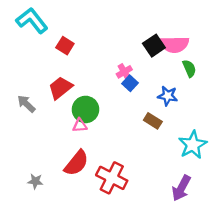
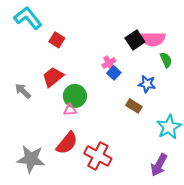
gray star: (35, 181) -> (31, 159), size x2.0

